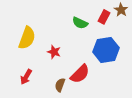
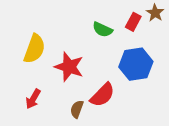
red star: (54, 52) -> (69, 67), size x1.6

